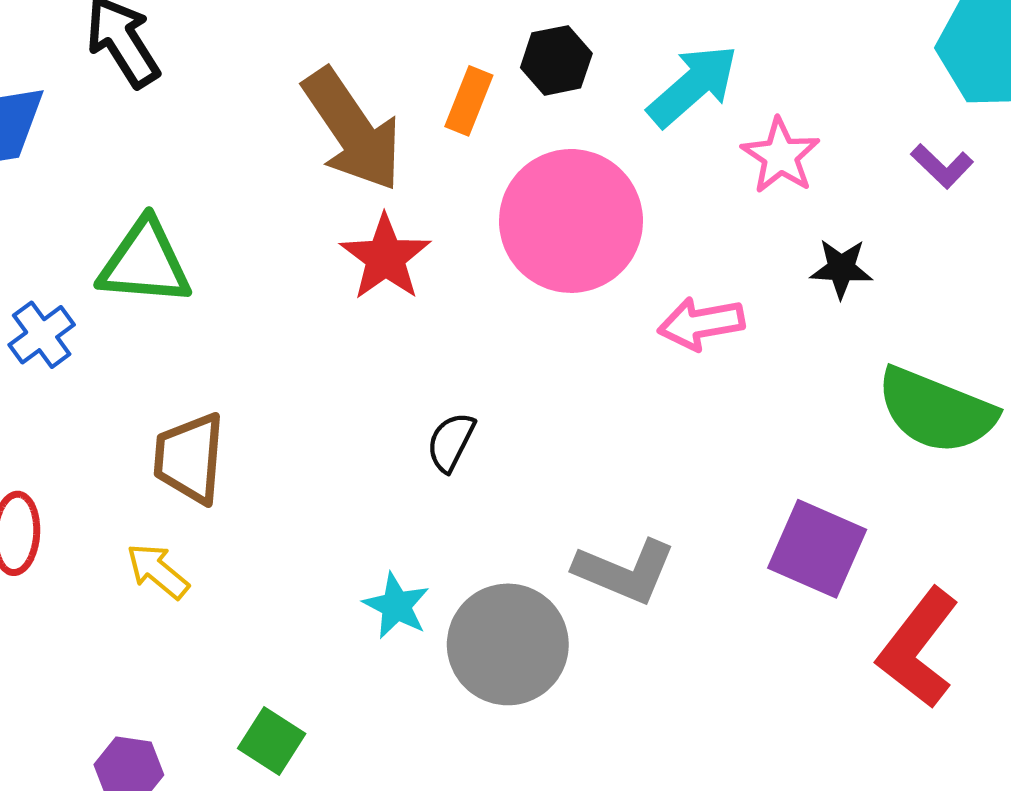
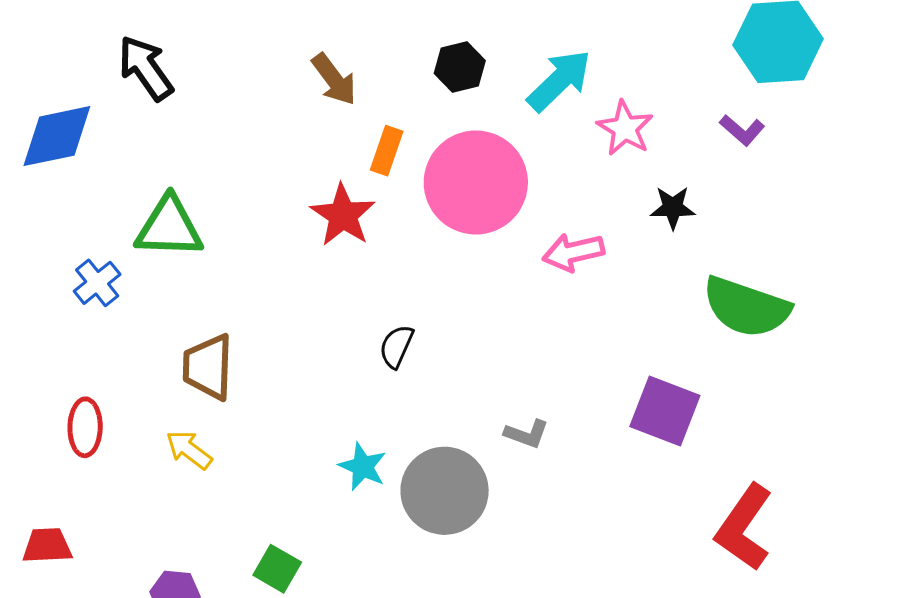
orange rectangle: (469, 101) -> (387, 151), moved
brown arrow: (352, 130) -> (334, 79), moved, size x0.6
gray L-shape: (625, 571) -> (527, 434), size x0.6
red L-shape: (918, 648) -> (744, 527), moved

